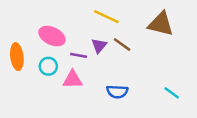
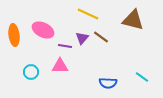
orange ellipse: (17, 57) -> (14, 35), moved
cyan circle: (48, 66) -> (31, 72), moved
blue semicircle: (117, 92) -> (108, 83), moved

